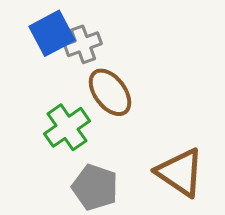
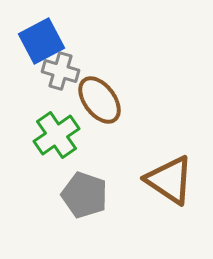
gray cross: (83, 44) -> (61, 71), moved, turned 36

